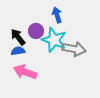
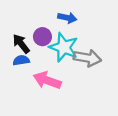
blue arrow: (57, 15) -> (67, 18), turned 119
pink arrow: (25, 72) -> (47, 80), moved

